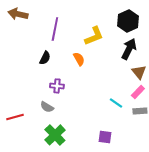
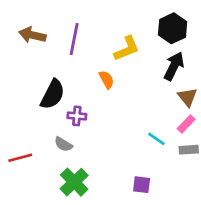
brown arrow: (18, 14) -> (32, 35), moved
black semicircle: (45, 58) -> (53, 94), moved, size x1.6

